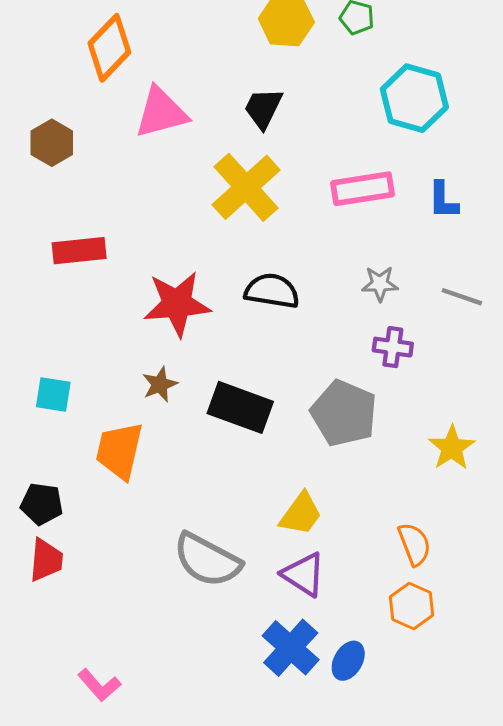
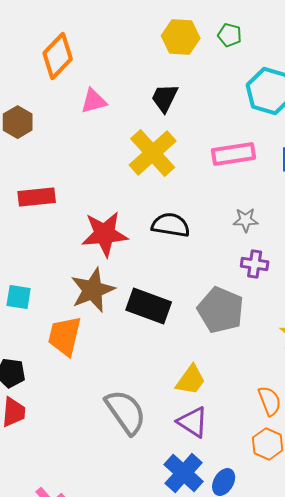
pink triangle: (161, 113) -> (94, 101), size x0.7
brown star: (160, 384) -> (93, 290), size x1.8
gray semicircle: (207, 560) -> (126, 412), turned -153

